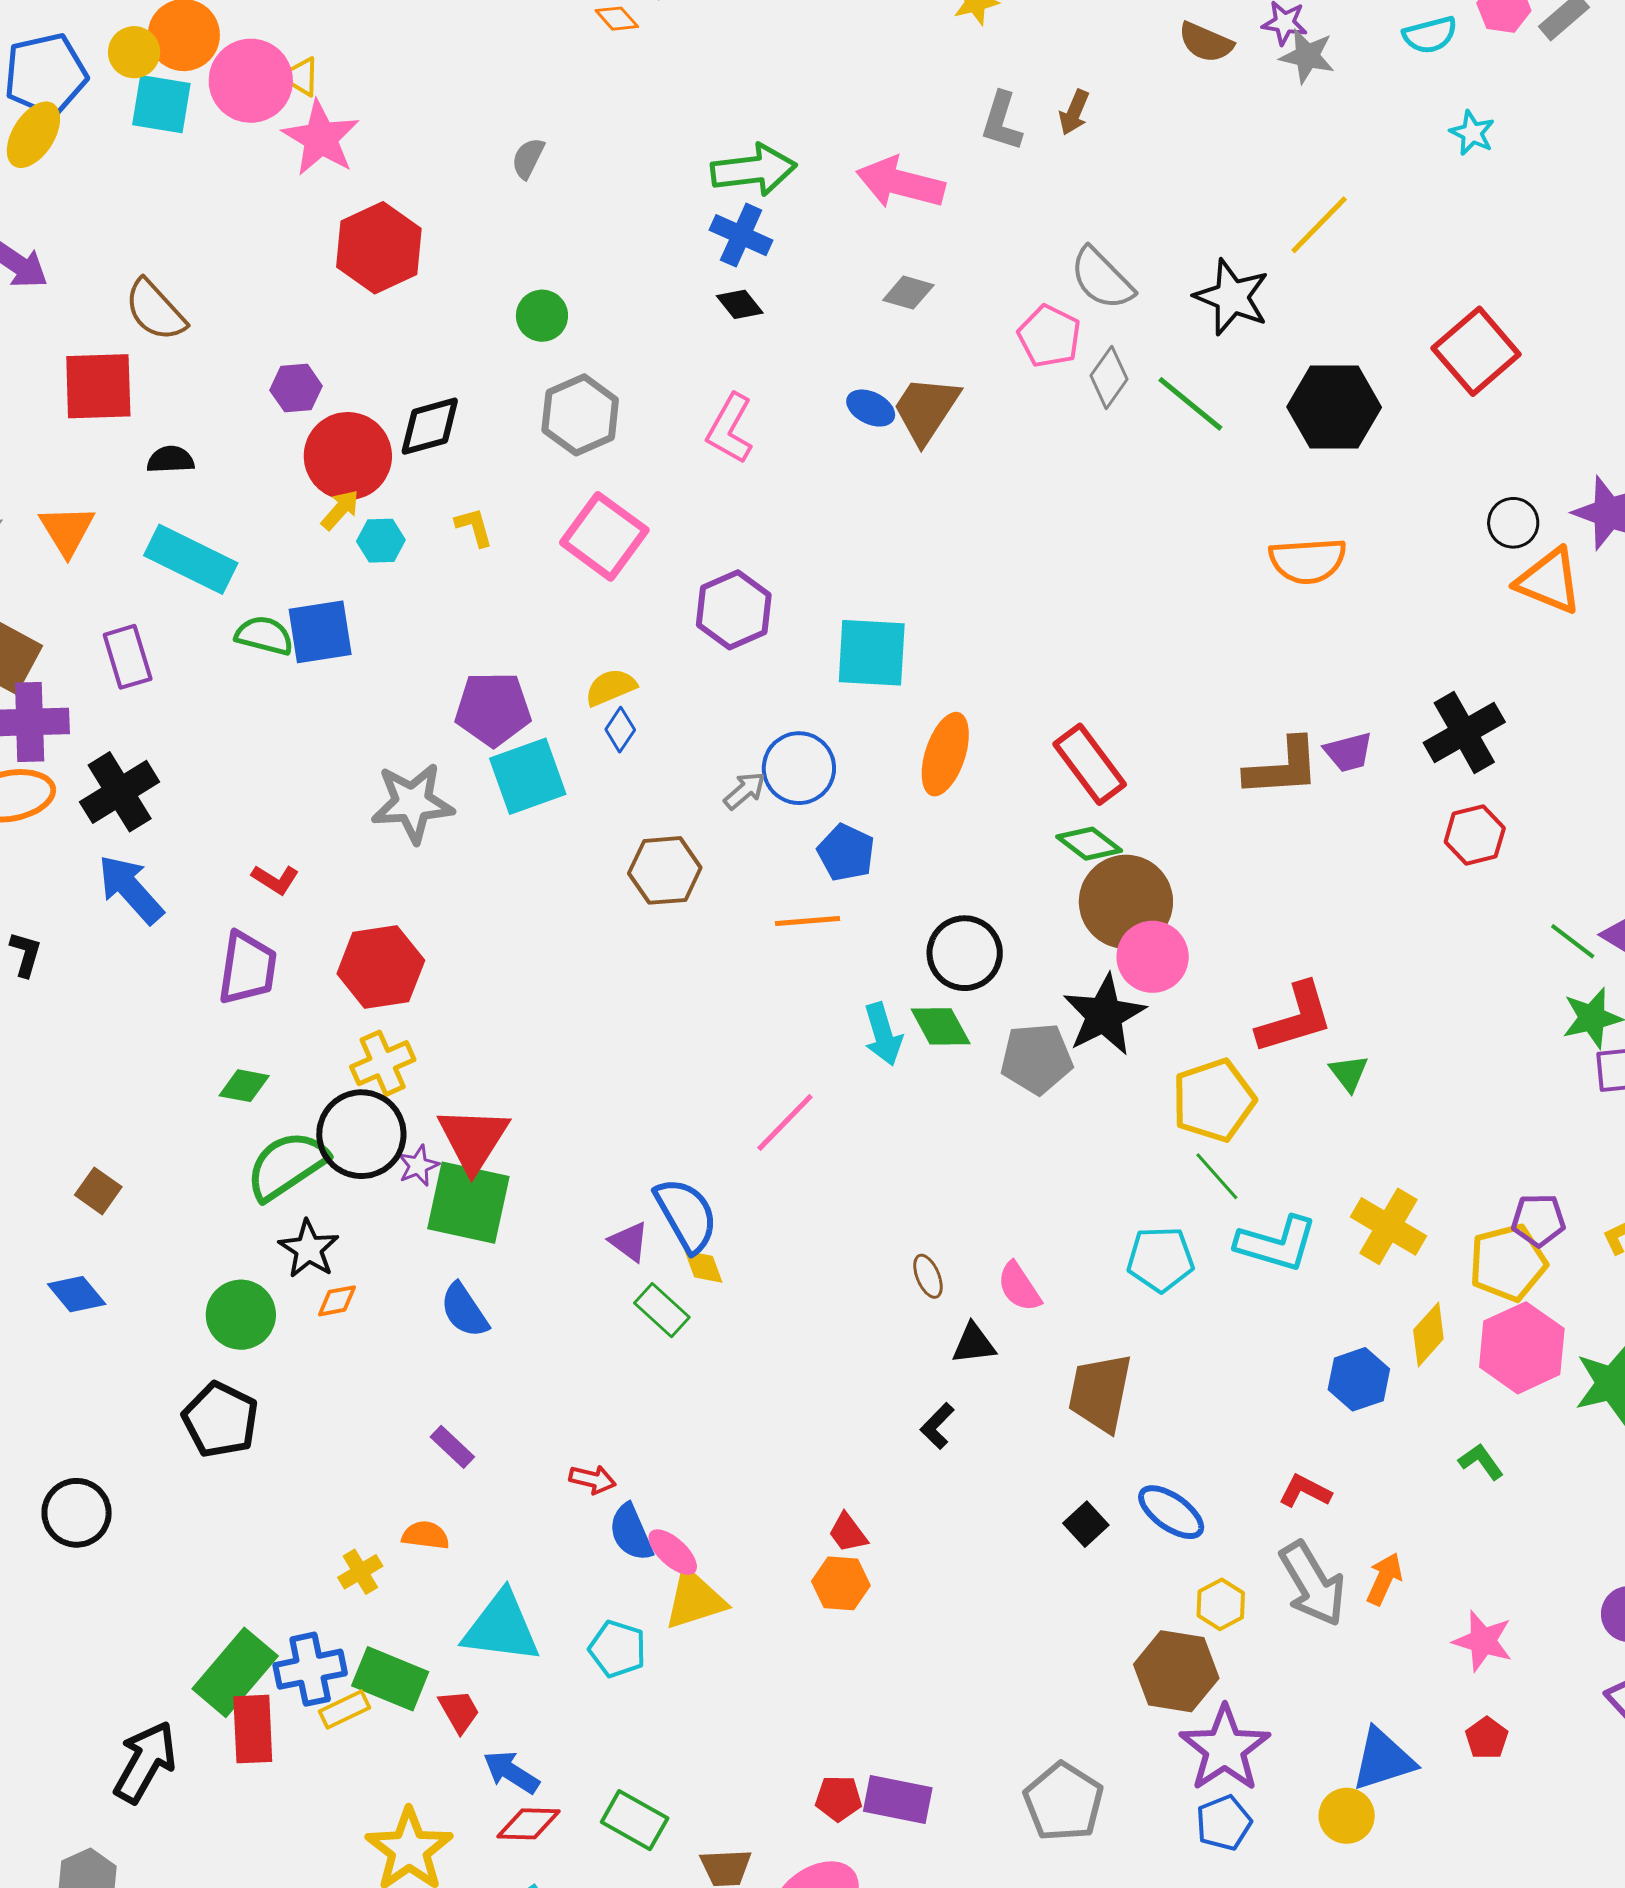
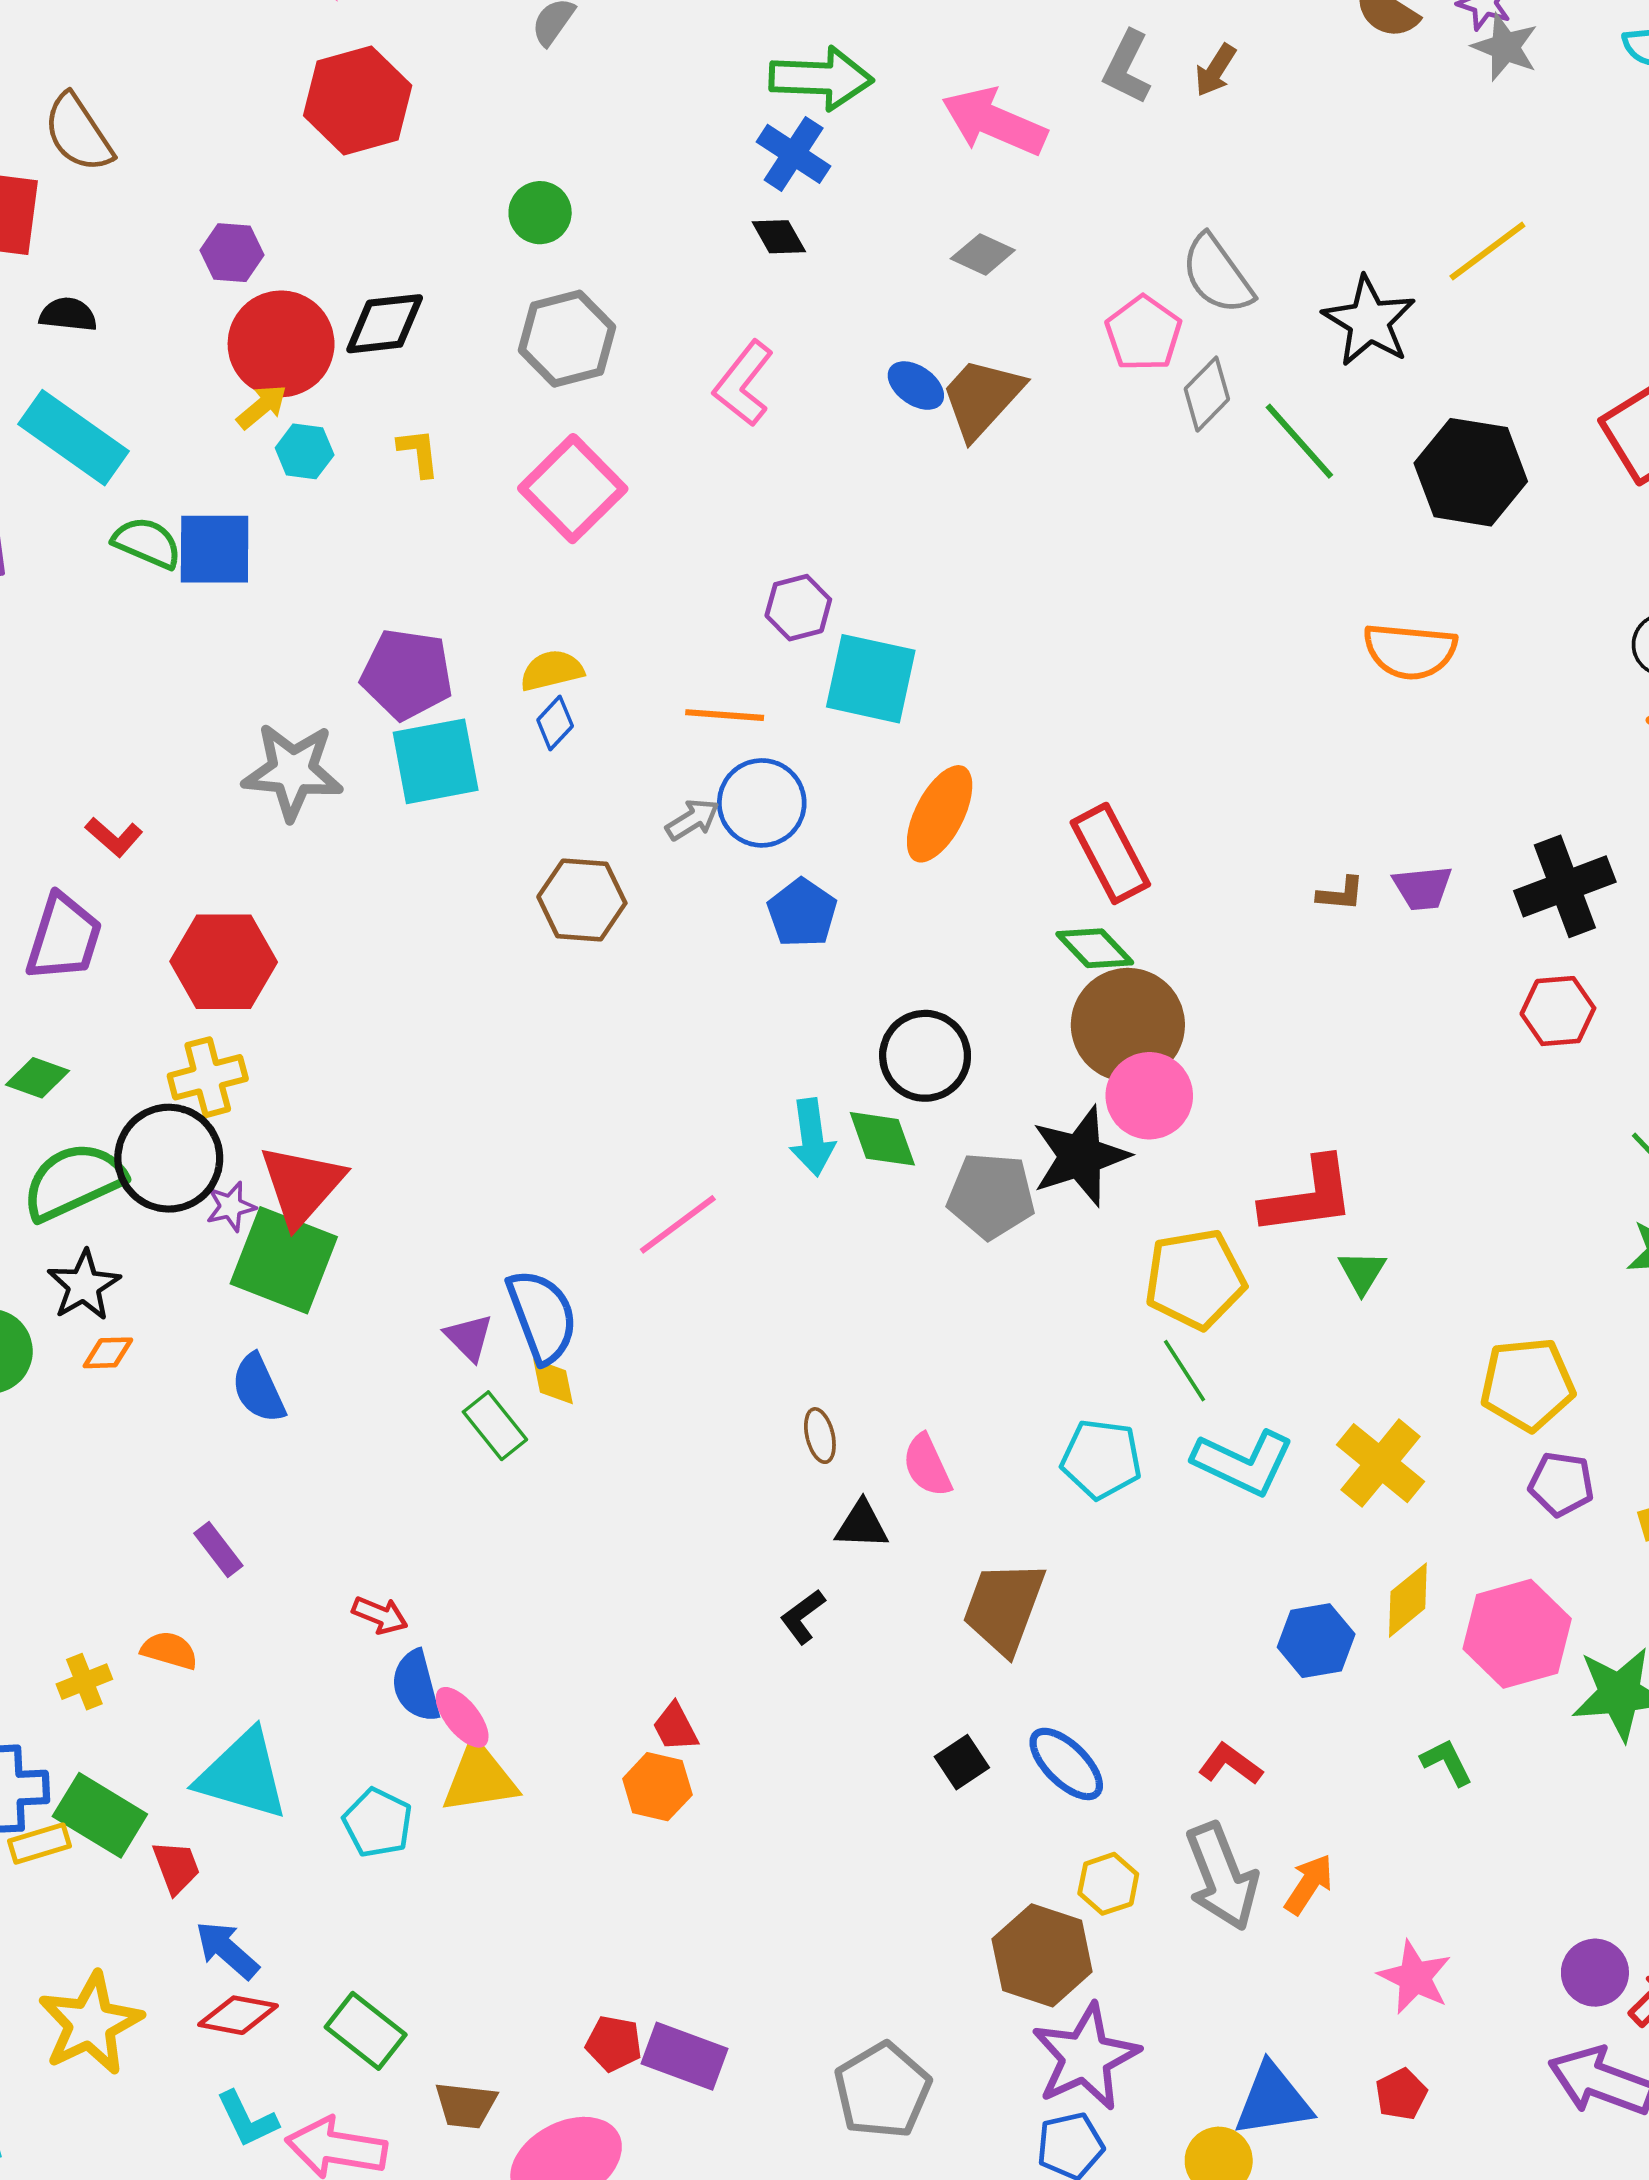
purple hexagon: (734, 610) -> (798, 608), moved, size x0.7
brown L-shape: (1282, 767) -> (1341, 894), size x0.5
orange line: (807, 921) -> (725, 715), moved
yellow pentagon: (1508, 1263) -> (1527, 1384), moved

